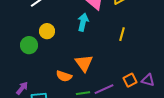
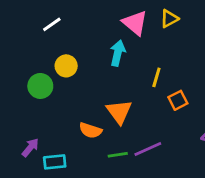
yellow line: (122, 34) -> (156, 77), moved
orange square: (130, 80) -> (178, 100), moved

